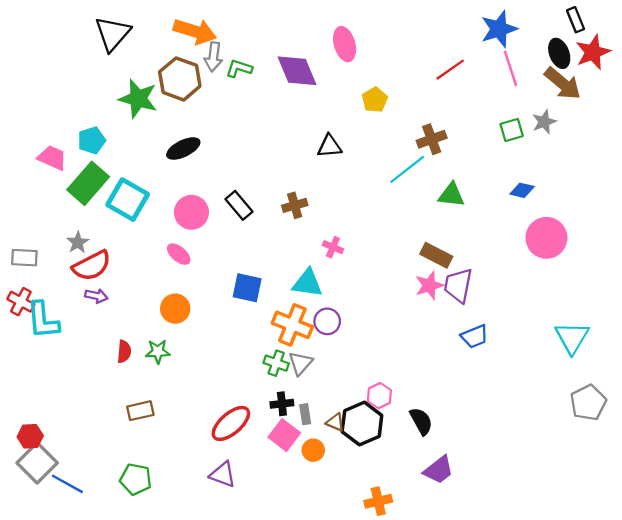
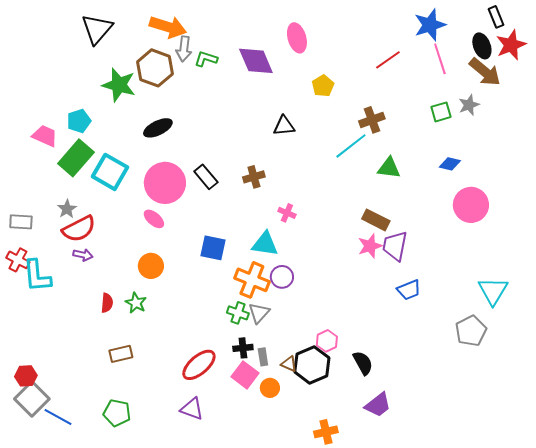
pink circle: (191, 212) -> (165, 183), size x1.4
green star: (158, 352) -> (136, 303), turned 30
gray pentagon: (588, 403) -> (471, 331), moved

